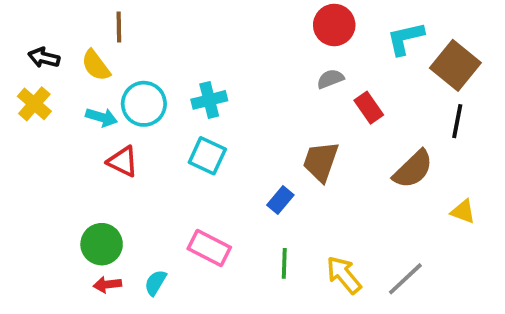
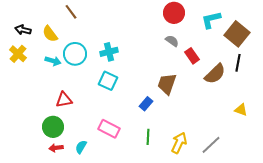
brown line: (119, 27) -> (71, 12), moved, turned -35
gray semicircle: (330, 79) -> (172, 41), turned 56
red triangle: (123, 161) -> (64, 100), moved, turned -36
brown semicircle: (413, 169) -> (215, 74), moved
yellow arrow: (344, 275) -> (179, 143), turned 65

